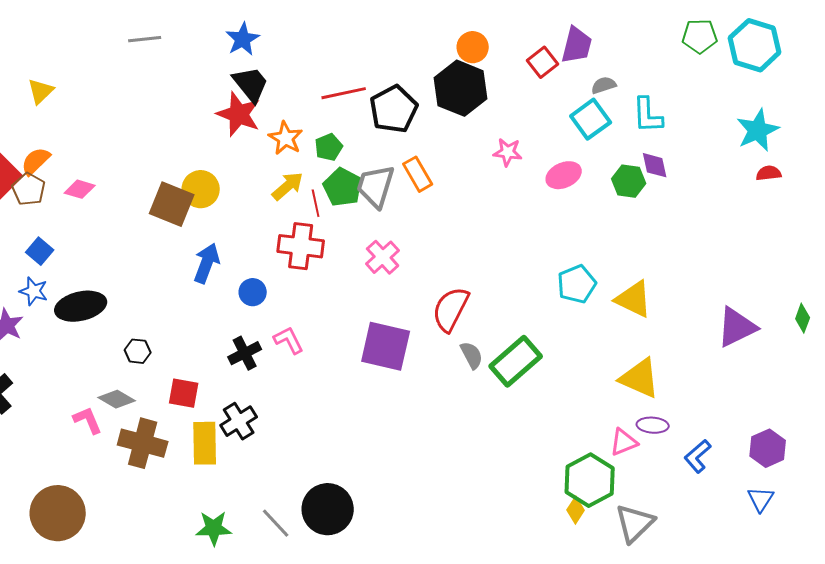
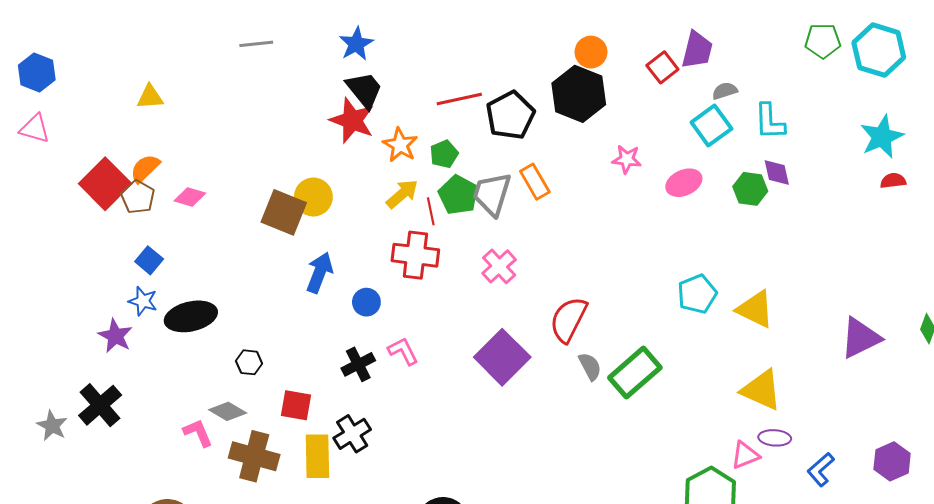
yellow triangle: (41, 91) -> (150, 97), turned 40
purple square: (386, 346) -> (502, 357), turned 32

